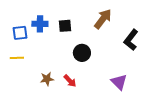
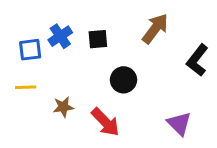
blue cross: (40, 24) -> (60, 36), turned -35
brown star: (47, 79) -> (63, 107), moved
red arrow: (70, 81) -> (105, 122), size x1.5

